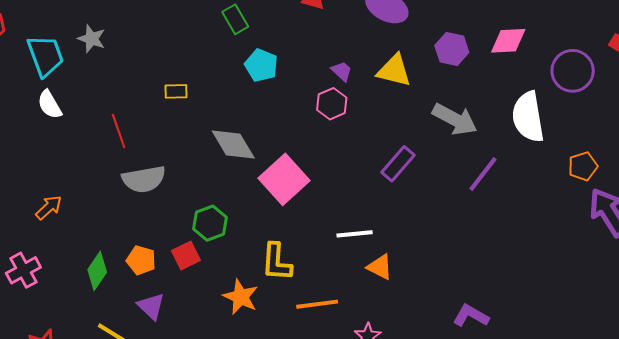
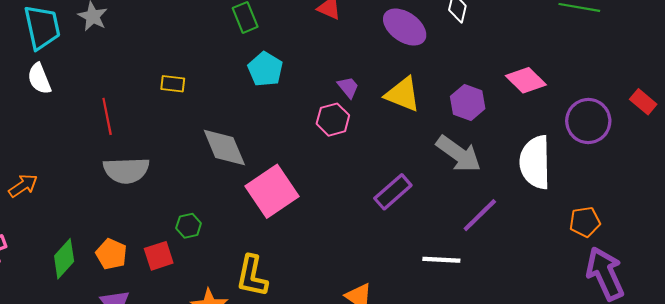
pink diamond: (508, 41) -> (526, 80), turned 39
purple hexagon: (452, 49) -> (468, 103), moved
green hexagon: (210, 223) -> (189, 226), size x0.7
white line: (355, 234) -> (441, 260), moved

